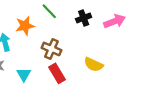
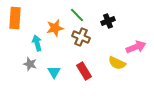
pink arrow: (115, 21) -> (136, 47), moved
brown cross: (51, 49) -> (81, 37), moved

